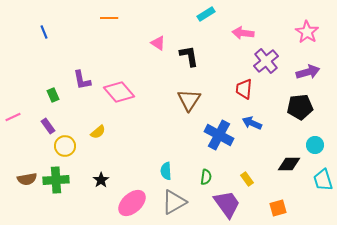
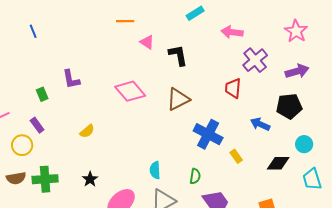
orange line: (109, 18) -> (125, 21), moved
pink diamond: (119, 92) -> (130, 91), moved
brown triangle: (189, 100) -> (178, 99), turned 30
blue arrow: (252, 123) -> (260, 124), moved
yellow circle: (65, 146) -> (22, 145), moved
yellow rectangle: (247, 179) -> (236, 156), moved

